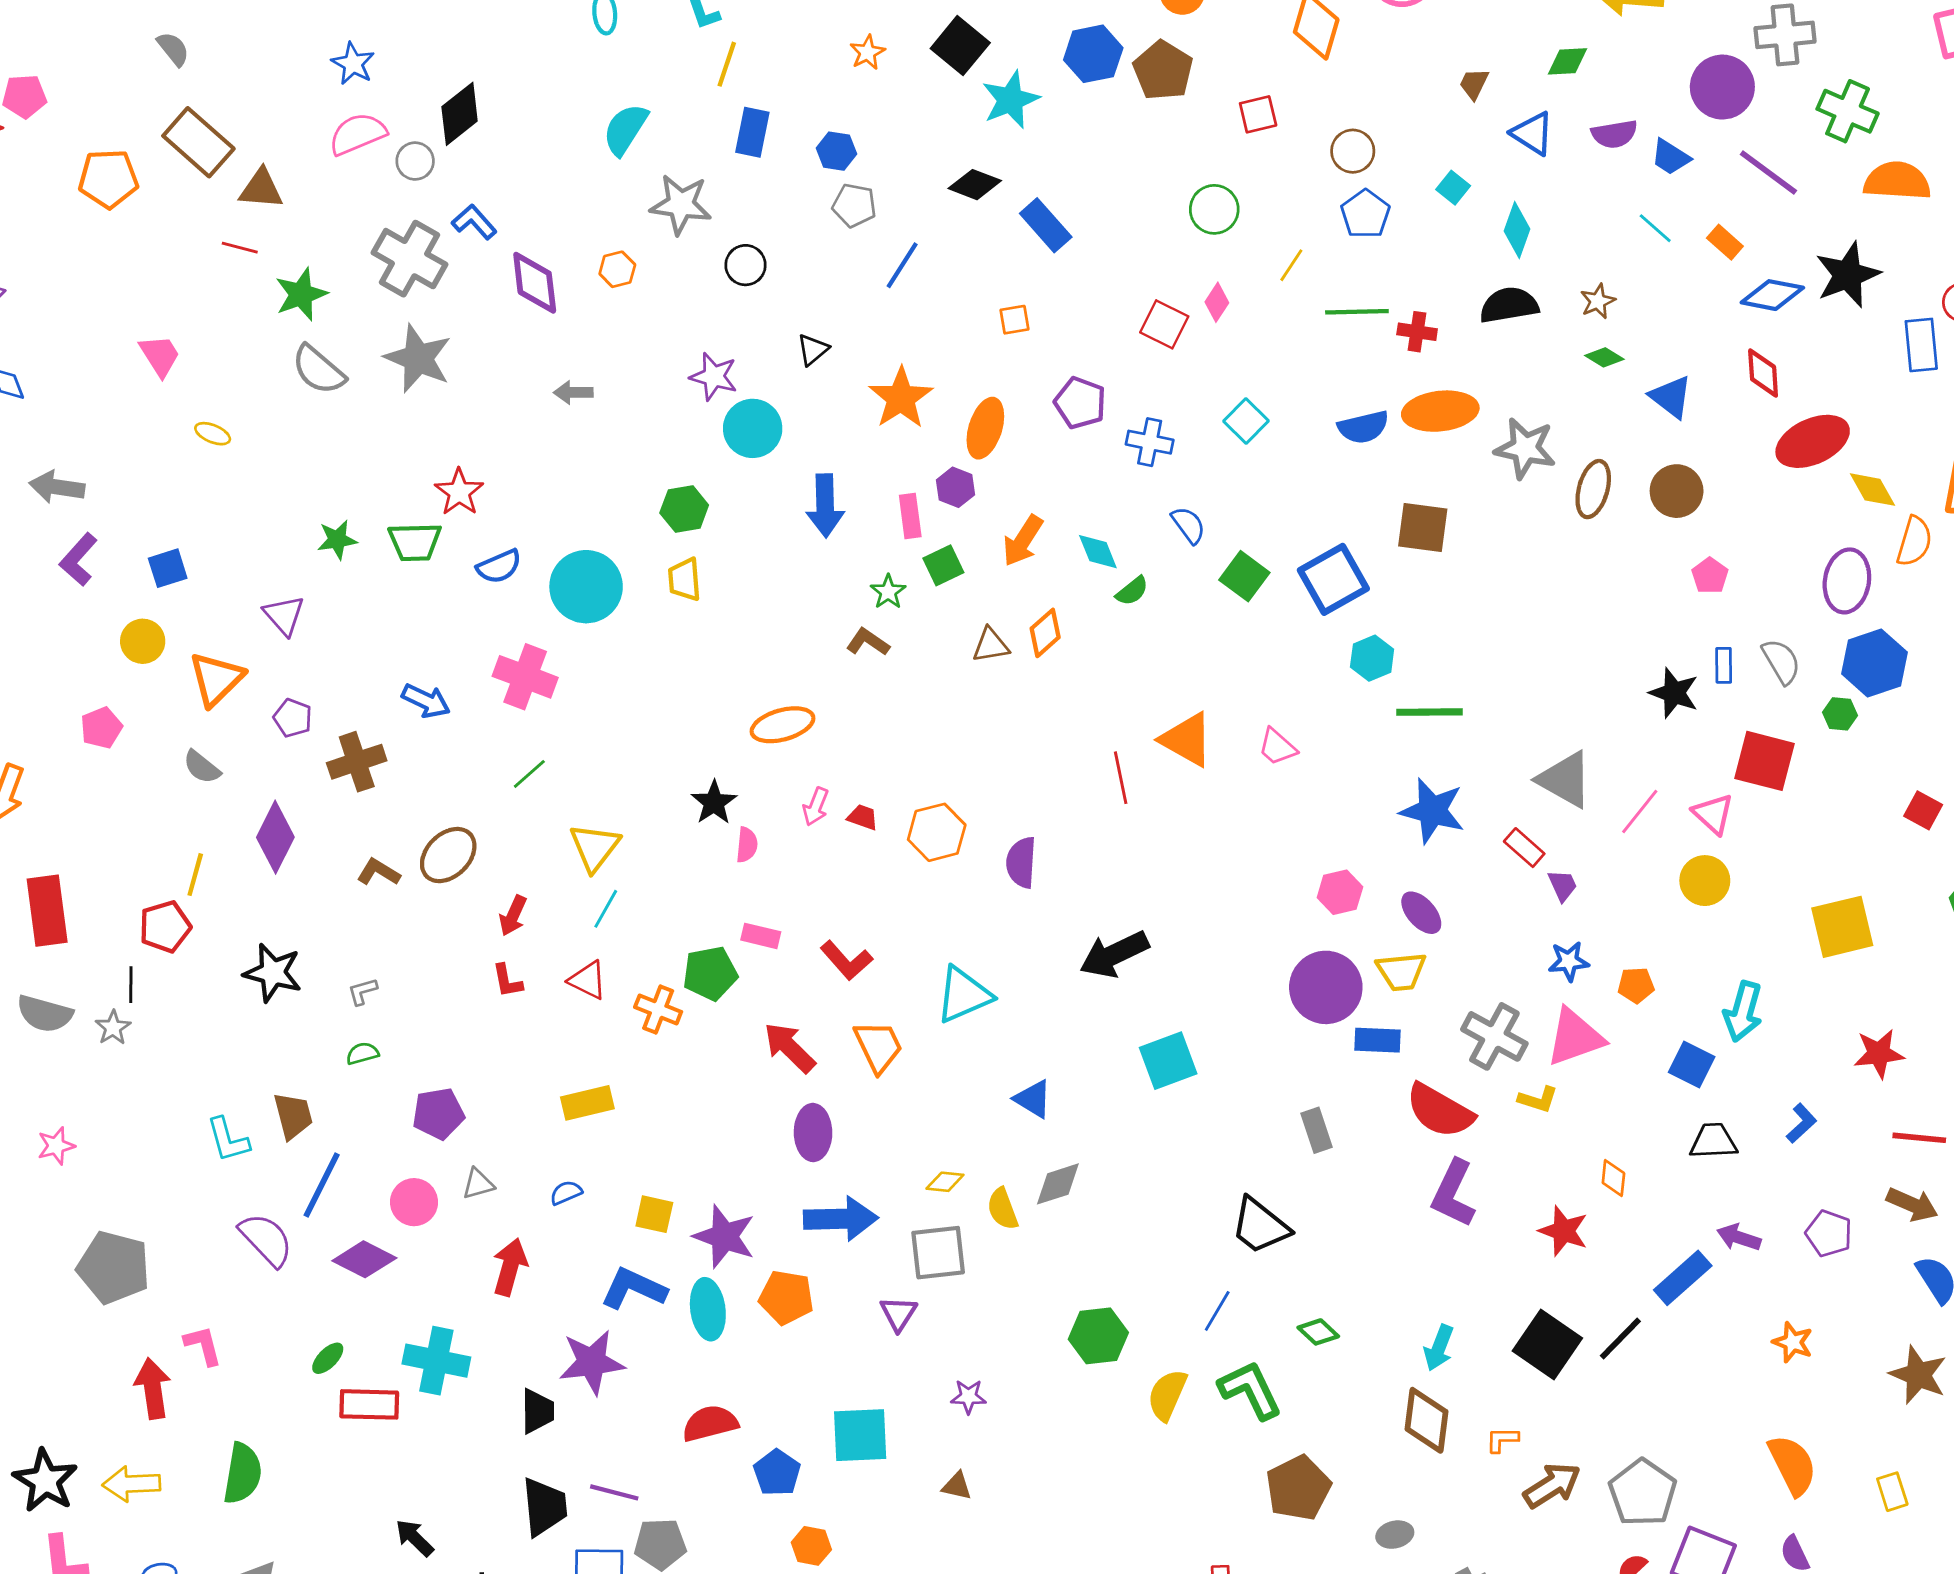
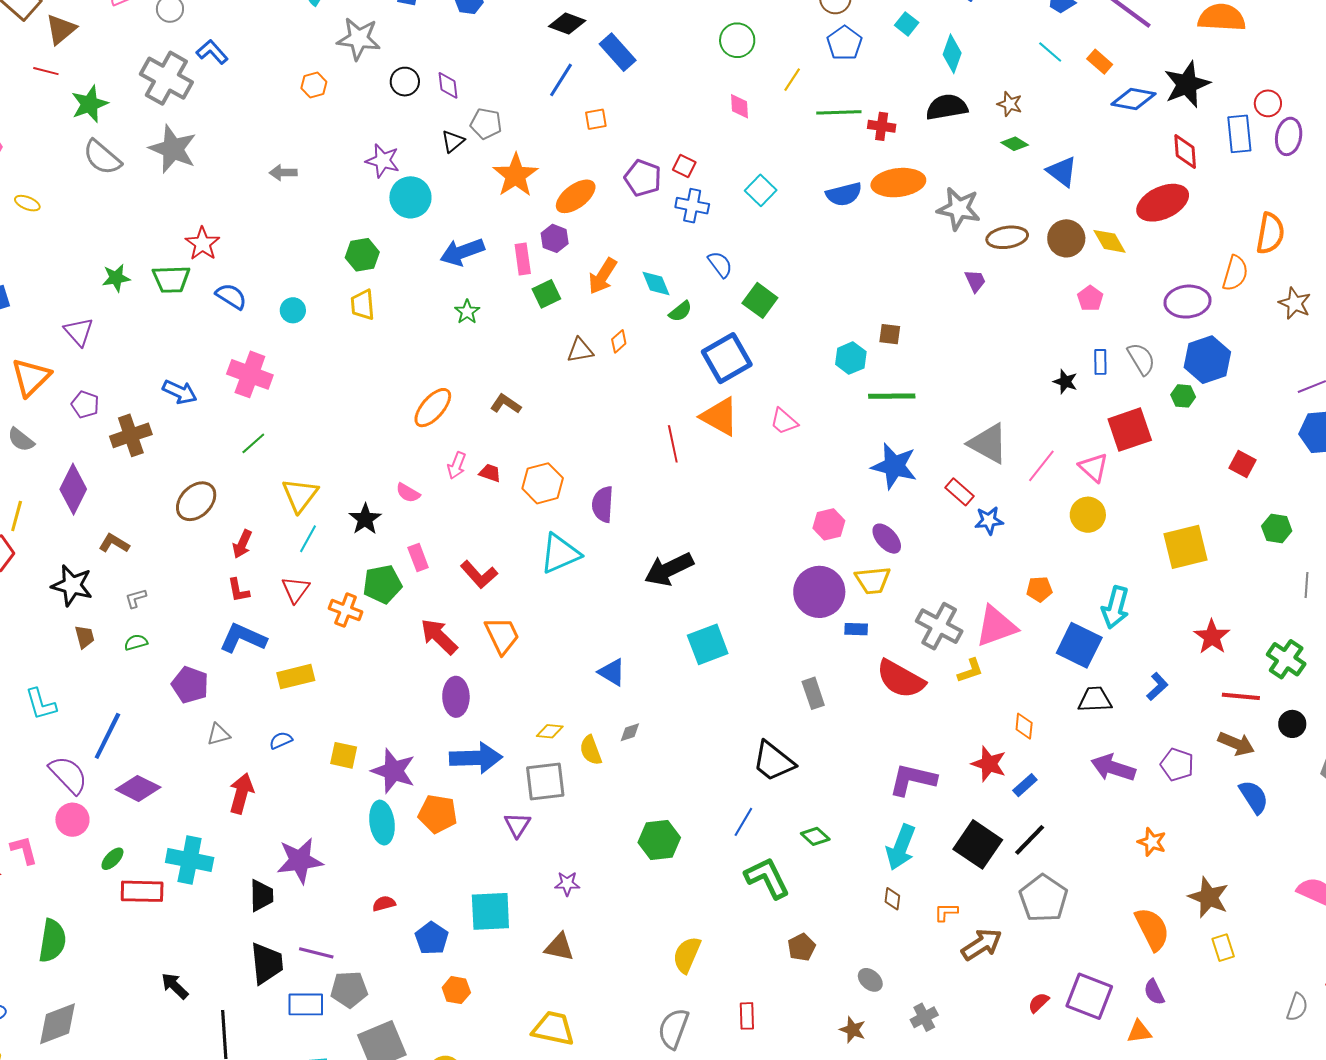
brown triangle: (261, 189) -> (61, 29), turned -44
gray pentagon: (854, 205) -> (486, 124), moved
blue line: (902, 265) -> (561, 80), moved
purple diamond: (535, 283) -> (448, 85), moved, size x0.6
brown star: (1598, 301) -> (1010, 104), turned -30
pink diamond: (1217, 302) -> (739, 106), turned -36
red square: (1164, 324) -> (684, 166), moved, size x0.7
red diamond: (1763, 373) -> (1185, 152), moved
orange ellipse: (985, 428) -> (576, 196), turned 36
brown ellipse: (1593, 489) -> (1007, 237), turned 66
yellow diamond: (1873, 490) -> (1109, 241), moved
blue arrow: (825, 506) -> (462, 252), turned 72
brown square: (1423, 528) -> (890, 334), moved, size x0.6
blue semicircle: (499, 566) -> (231, 296), turned -124
blue square: (1333, 579) -> (727, 358), moved
purple ellipse: (1847, 581) -> (1188, 302), turned 75
cyan circle: (586, 587) -> (293, 310), size x0.5
green star: (888, 592) -> (467, 312), moved
orange diamond: (1045, 633) -> (619, 341), size x0.7
brown L-shape: (868, 642) -> (506, 404), moved
black star: (1674, 693) -> (1065, 382), size x0.7
orange ellipse: (783, 725) -> (433, 408), turned -33
red square: (1764, 761) -> (1130, 430), turned -33
black star: (714, 803) -> (365, 519), moved
pink semicircle: (747, 845) -> (408, 493), turned 115
brown L-shape: (378, 872) -> (114, 543), moved
purple trapezoid: (1563, 885) -> (975, 281), moved
pink rectangle: (761, 936) -> (418, 557), turned 56
blue star: (1569, 961) -> (989, 521), moved
red triangle: (588, 980) -> (296, 589), turned 40
cyan triangle: (964, 995) -> (560, 554), moved
blue rectangle: (1377, 1040) -> (856, 629), size x0.7
red star: (1879, 1054) -> (1212, 637), turned -30
blue square: (1692, 1065) -> (1079, 645), size x1.4
yellow L-shape: (1538, 1099) -> (970, 671), turned -36
purple pentagon: (438, 1114) -> (190, 685), turned 30
brown trapezoid: (293, 1116) -> (85, 637), moved, size x0.7
gray diamond: (1058, 1184) -> (630, 732), size x0.6
purple L-shape: (1453, 1193) -> (913, 780), moved, turned 78
pink circle: (414, 1202) -> (72, 820), moved
purple arrow: (1739, 1237) -> (1113, 768), size x1.4
blue rectangle: (1683, 1278) -> (1025, 785), moved, size x0.6
blue L-shape: (634, 1288) -> (243, 638), moved
cyan arrow: (1439, 1348) -> (901, 847), size x1.4
brown star: (1918, 1375) -> (1209, 897), moved
yellow semicircle: (1167, 1395) -> (687, 955), moved
brown diamond: (1427, 1420) -> (892, 899), size x0.5
red semicircle: (710, 1423) -> (384, 904), size x0.6
brown triangle: (957, 1486) -> (559, 947), size x1.4
brown pentagon: (1298, 1488) -> (802, 947), size x0.6
gray pentagon: (1643, 1493) -> (1043, 898), moved
gray ellipse: (1395, 1535) -> (870, 980), turned 55

